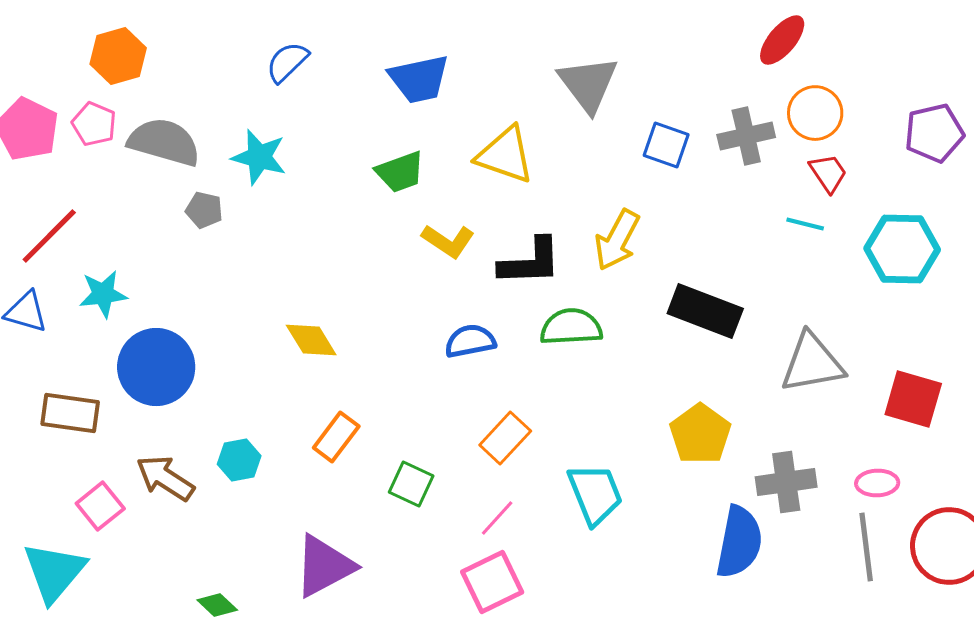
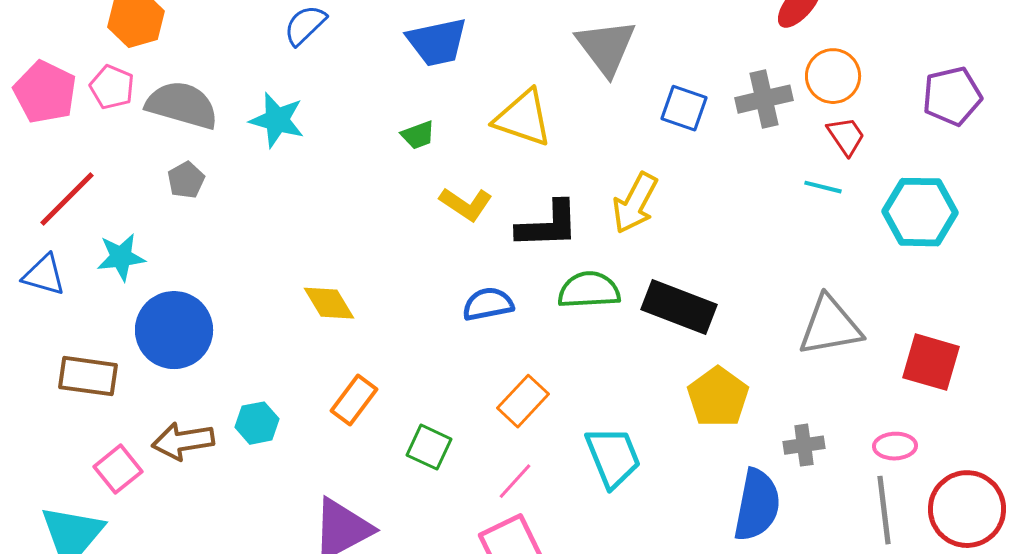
green trapezoid: (400, 172) -> (418, 135), size x0.7
gray pentagon: (204, 210) -> (186, 180), moved, turned 30
black rectangle: (705, 311) -> (679, 307), moved
brown arrow: (165, 478) -> (183, 441), turned -42
gray cross: (786, 482) -> (804, 445), size x0.7

